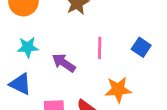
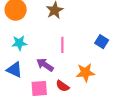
pink line: (100, 48) -> (62, 45), moved
purple arrow: (64, 63) -> (45, 65), moved

